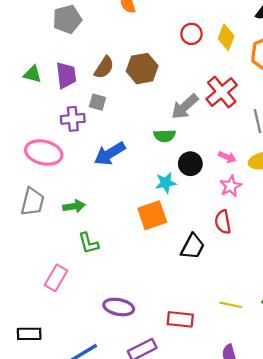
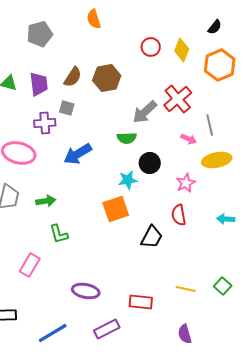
pink arrow: (227, 157) -> (189, 139), moved

